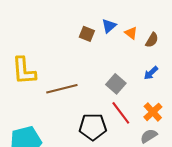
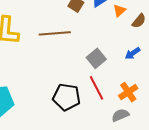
orange triangle: (131, 33) -> (119, 11), turned 32
brown line: (62, 89) -> (55, 33), moved

